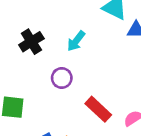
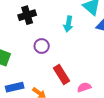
cyan arrow: (76, 41) -> (68, 24), moved, turned -42

